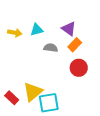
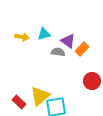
purple triangle: (69, 29) -> (68, 41), moved
red circle: (79, 68) -> (92, 81), moved

